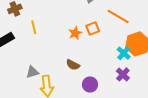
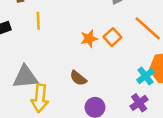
orange square: (93, 28) -> (112, 37), turned -32
gray triangle: (32, 72) -> (25, 77), size x1.5

